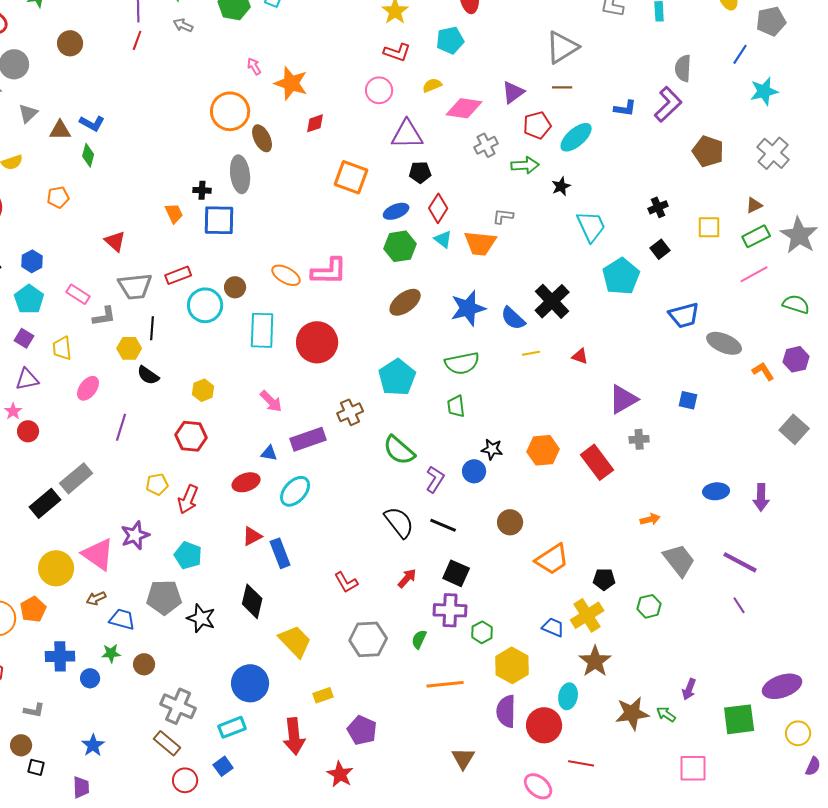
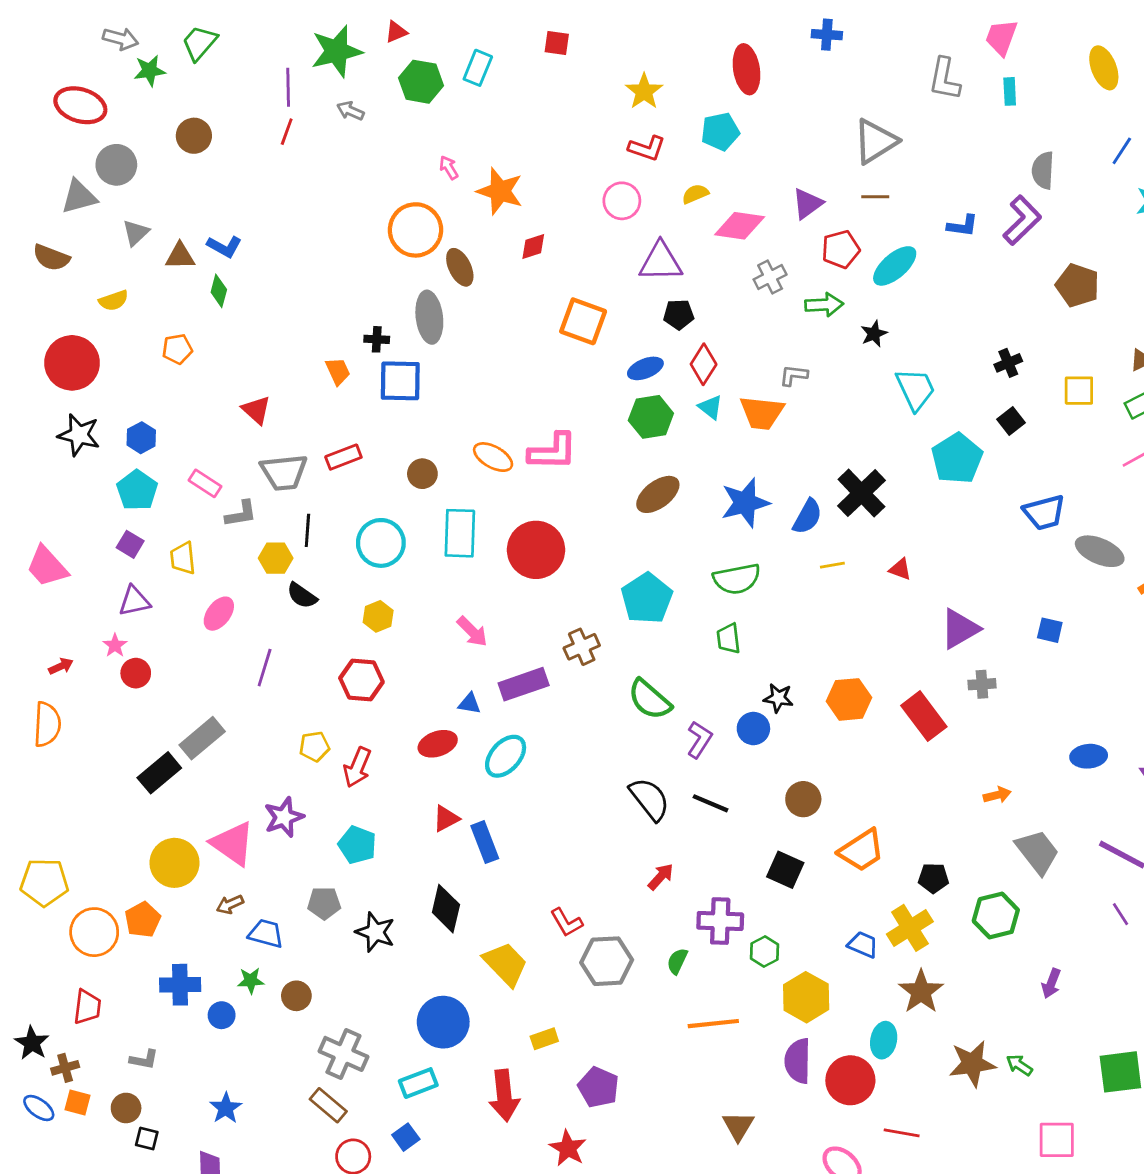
cyan circle: (205, 305) -> (381, 543), moved
blue semicircle: (513, 318) -> (807, 517), turned -104
black square: (456, 573) -> (785, 870), moved
red L-shape: (346, 582) -> (566, 922), moved
gray pentagon: (164, 597) -> (324, 903), size x0.7
green hexagon: (649, 606) -> (996, 915), size x1.4
purple arrow: (689, 689) -> (1051, 983), moved

